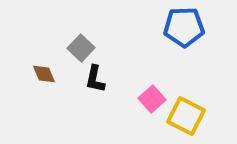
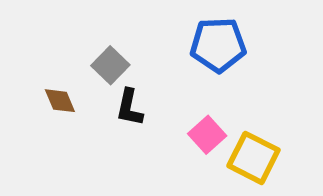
blue pentagon: (184, 27) -> (218, 45), moved

